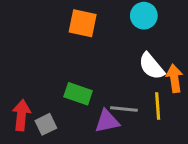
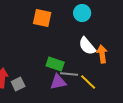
green rectangle: (78, 94) -> (55, 64), moved
yellow line: (158, 106) -> (88, 82), moved, turned -42

